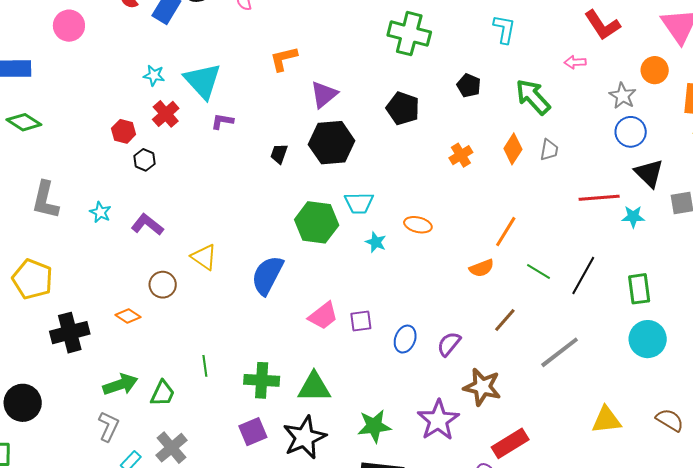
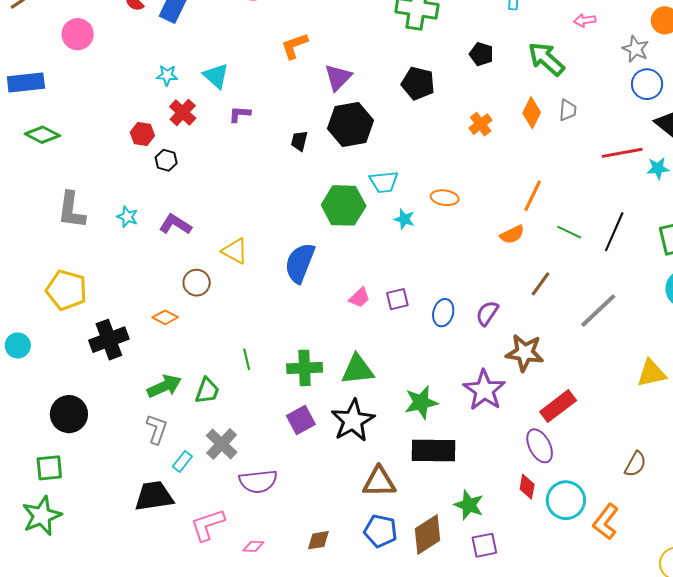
cyan triangle: (203, 81) -> (216, 76), size x0.7
pink trapezoid: (323, 316) -> (359, 298), size x0.7

